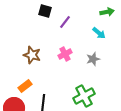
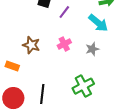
cyan arrow: (99, 33) -> (98, 23), size x1.5
orange rectangle: (25, 86) -> (12, 66), moved, turned 56

